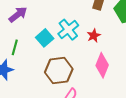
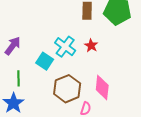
pink diamond: (102, 65) -> (102, 88), moved

